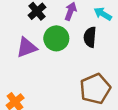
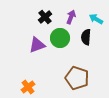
brown pentagon: (95, 89) -> (77, 78), moved, turned -30

